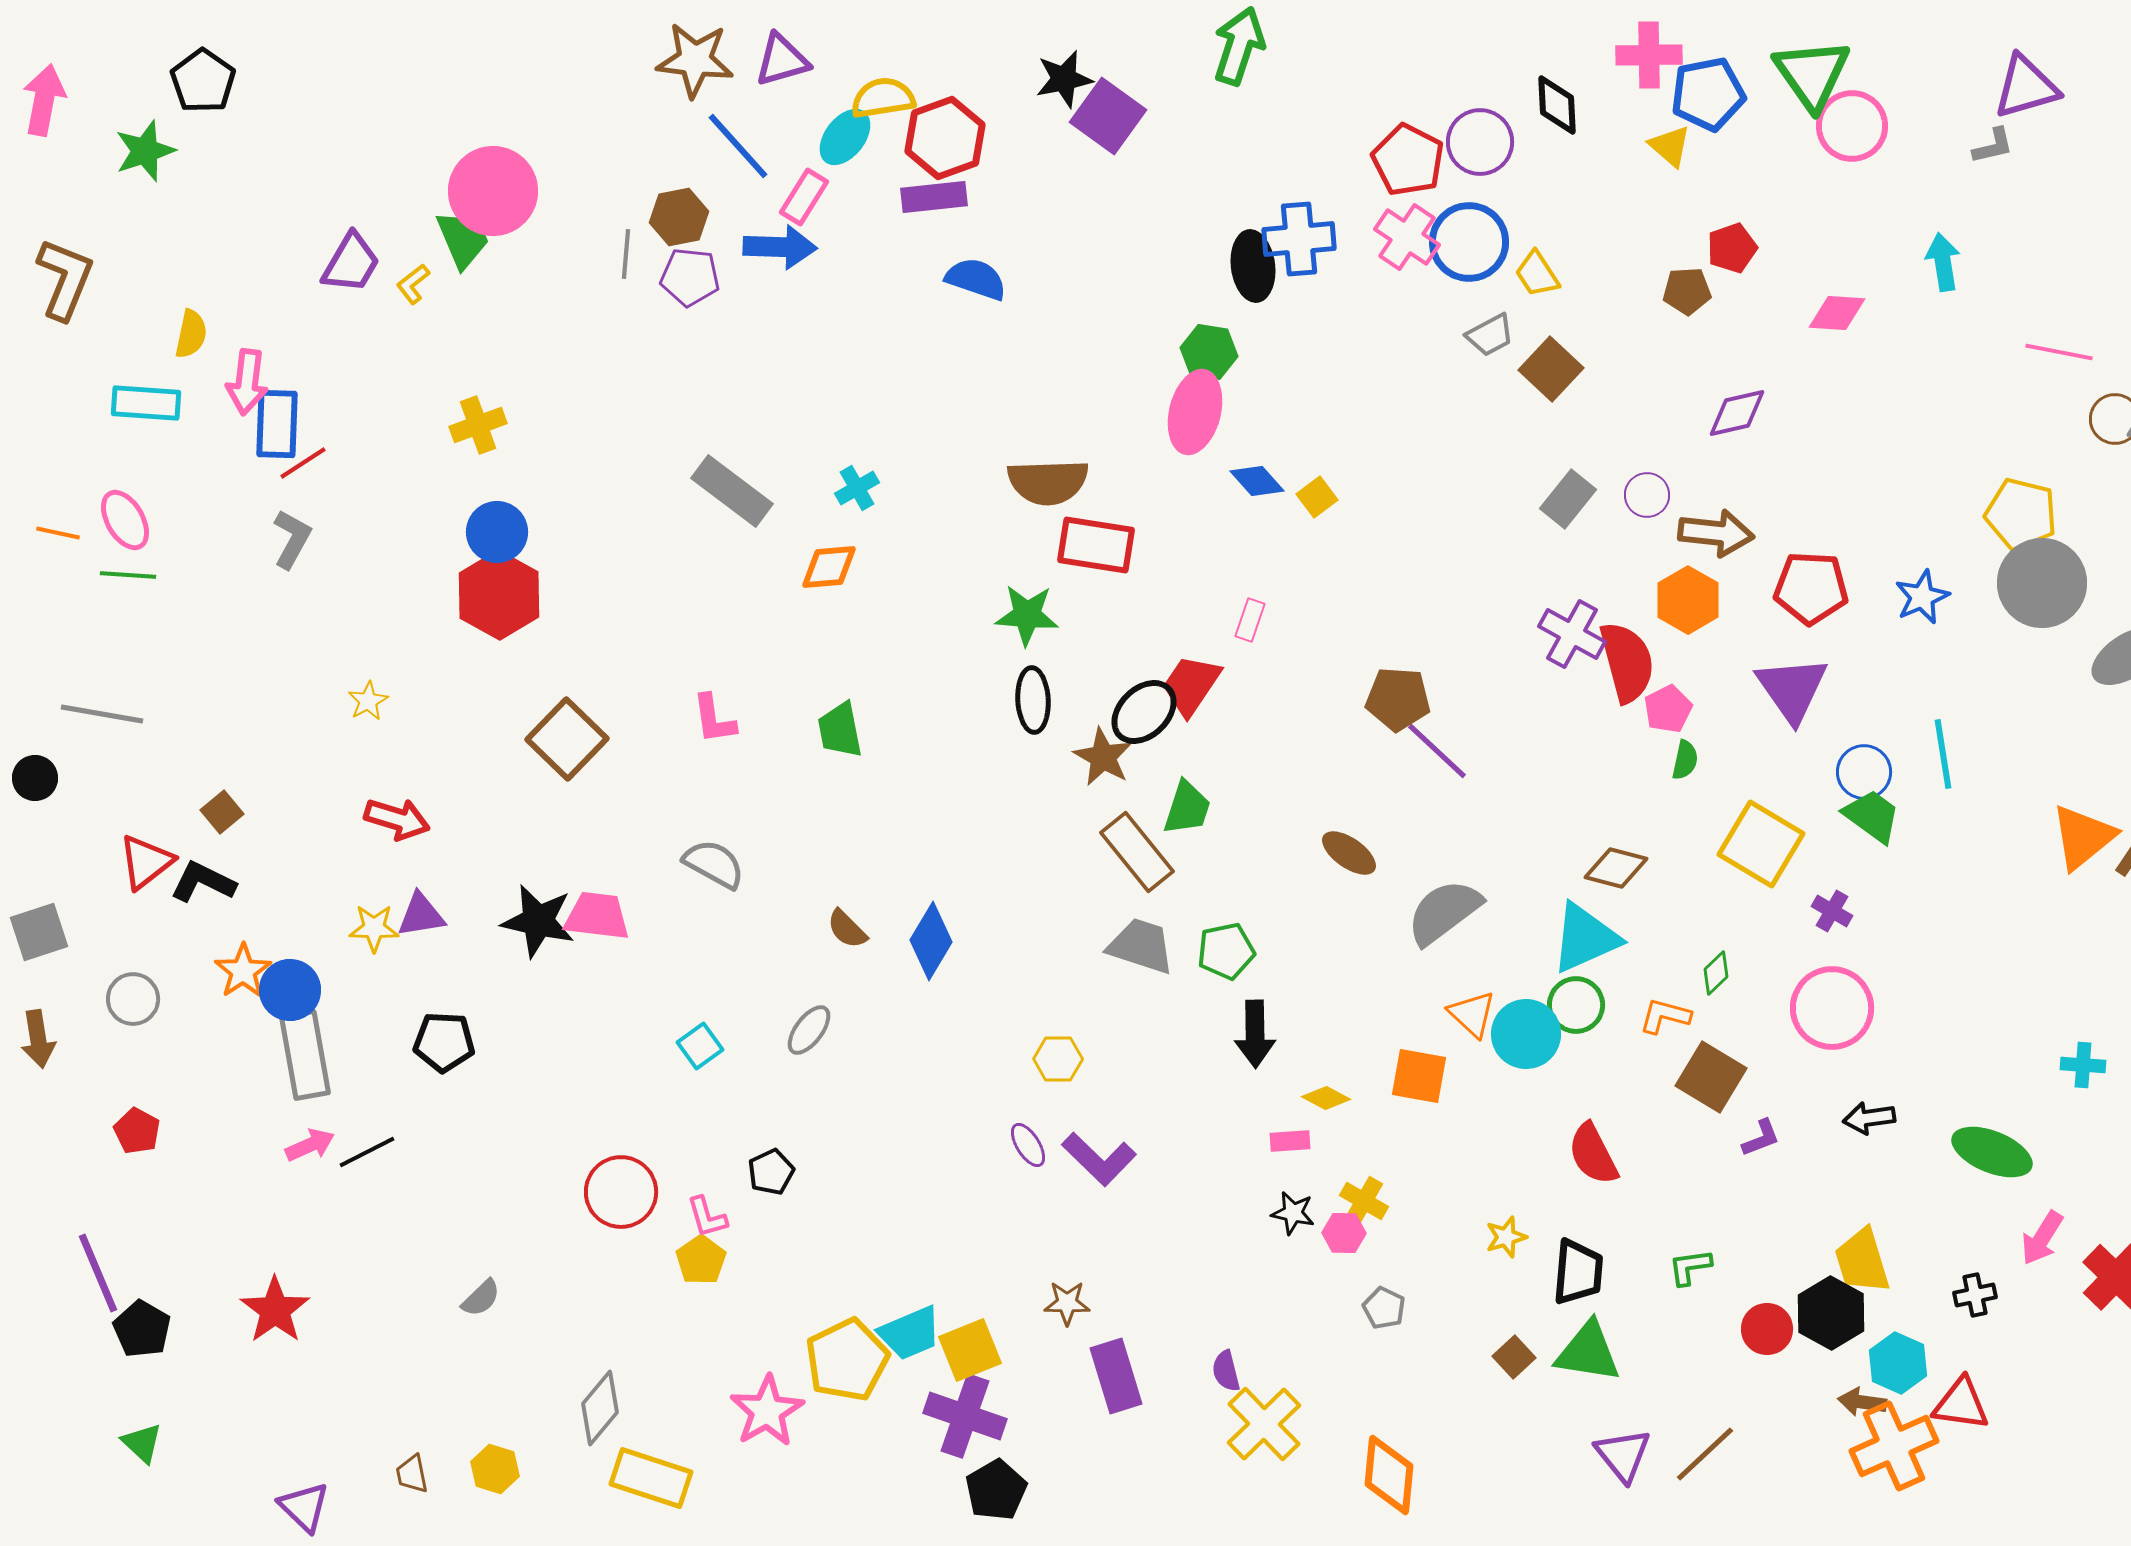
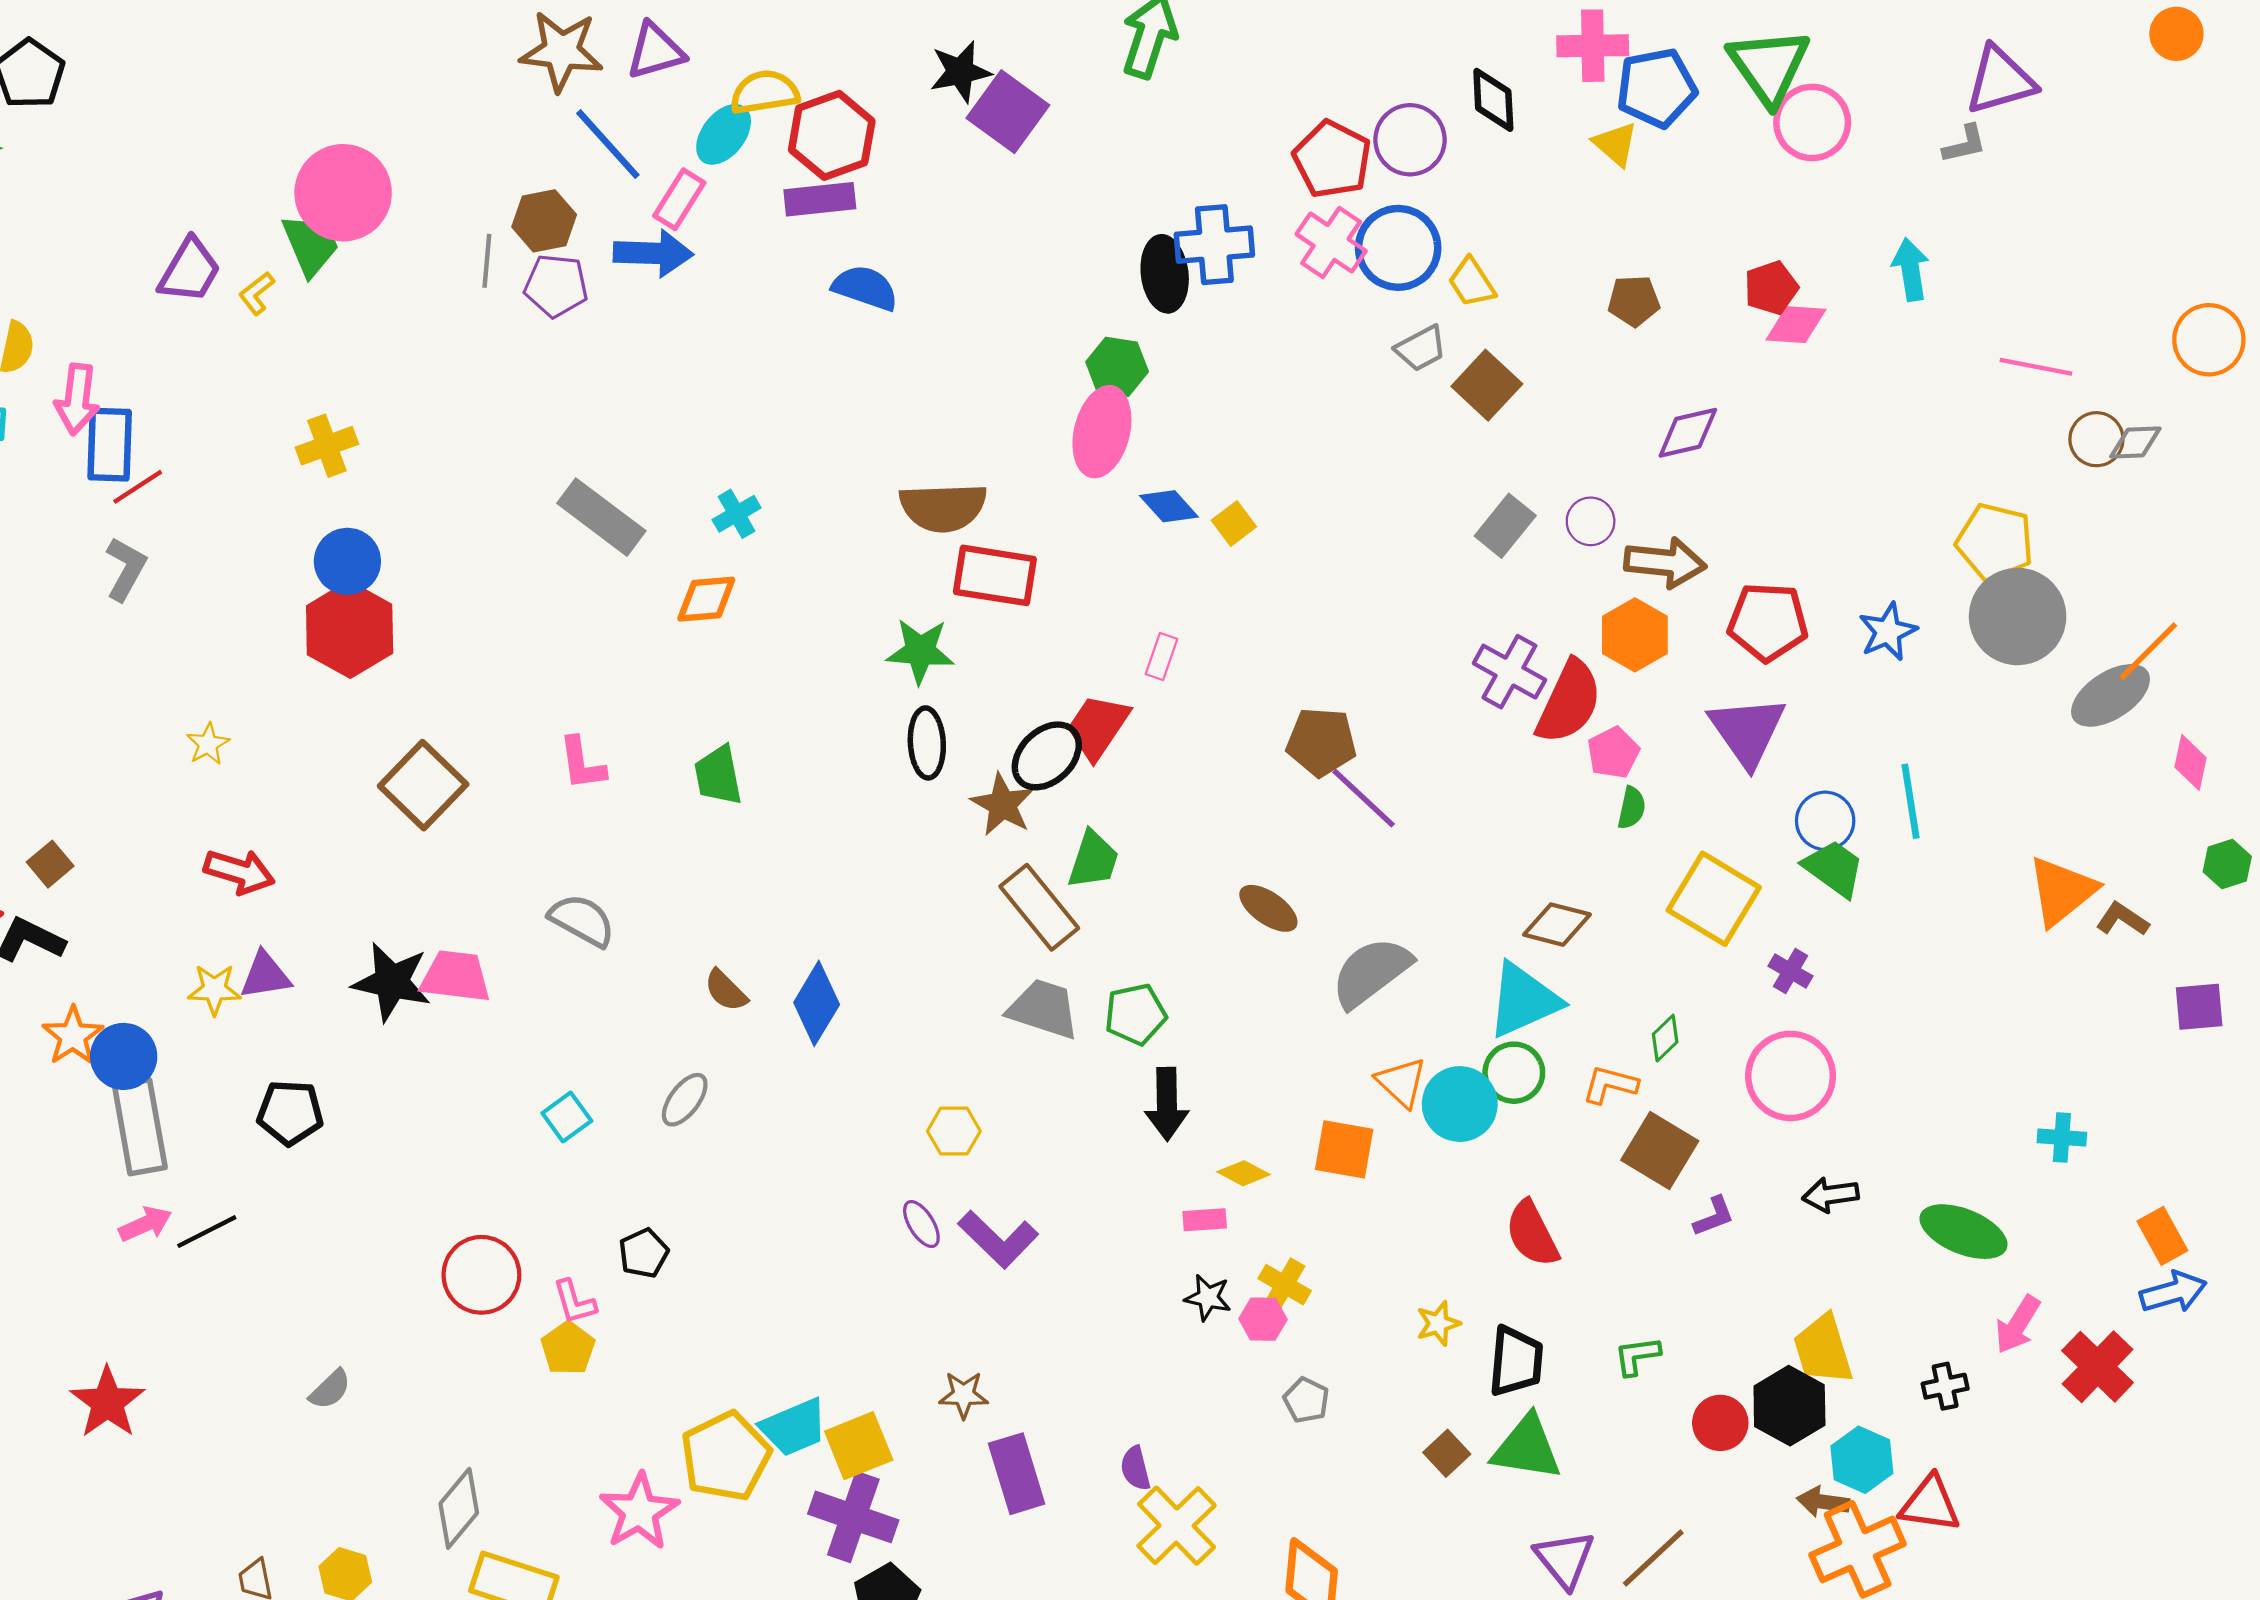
red pentagon: (1732, 248) -> (1771, 288), moved
red semicircle: (1627, 662) -> (1569, 702), turned 40

